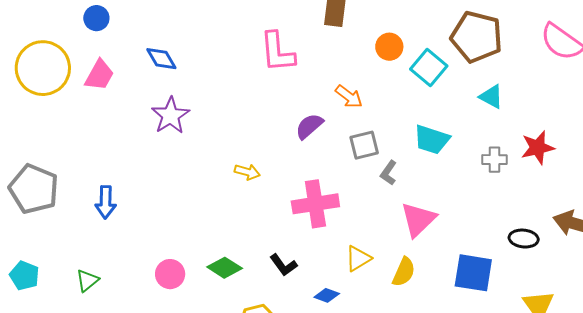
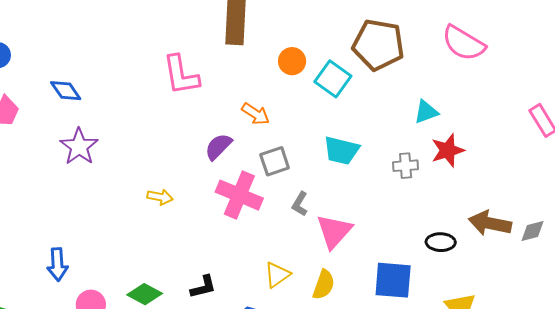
cyan triangle: (491, 97) -> (426, 112), moved, turned -44
gray L-shape: (389, 173) -> (300, 204), moved
blue arrow: (106, 202) -> (57, 264), moved
pink cross: (315, 204) -> (239, 195), moved, turned 36
black L-shape: (284, 265) -> (203, 287), turned -64

